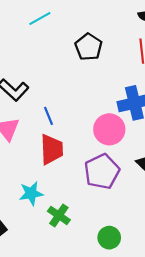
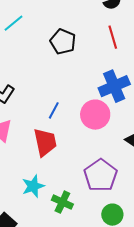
blue line: (48, 116) -> (54, 110), moved, turned 60
purple pentagon: (102, 172) -> (101, 175), moved

